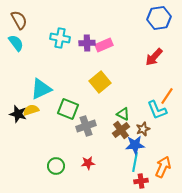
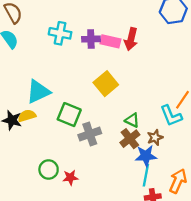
pink rectangle: (104, 45) -> (110, 41), turned 36
red arrow: (154, 57) -> (131, 39), moved, turned -30
red star: (88, 163) -> (70, 178), moved
green circle: (56, 166) -> (49, 170), moved

